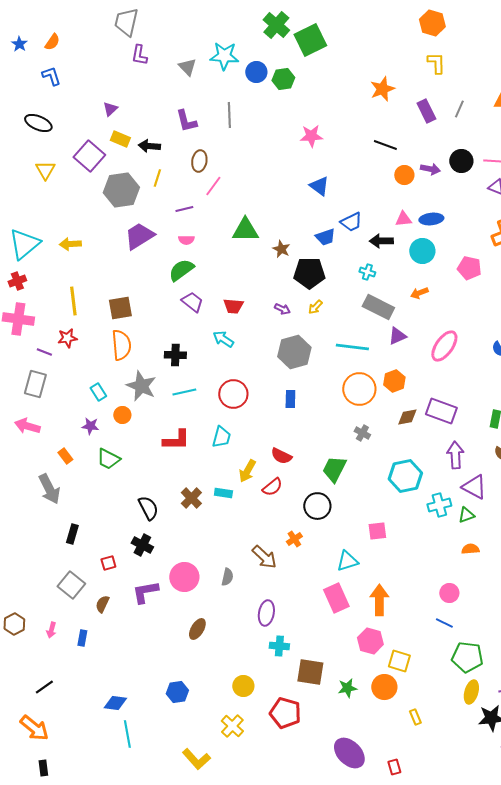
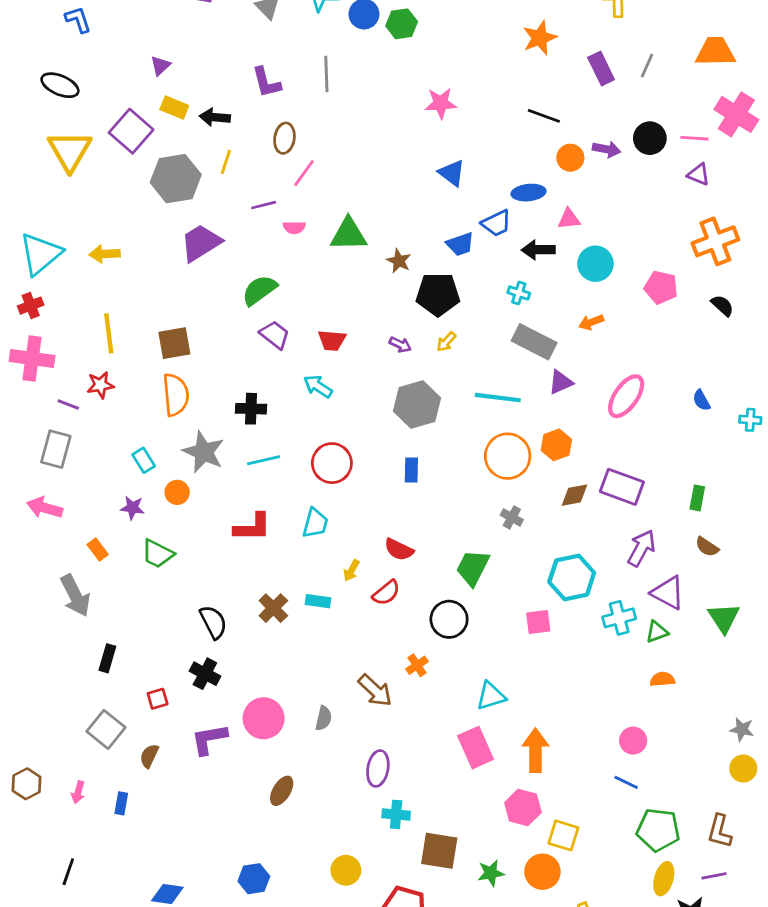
yellow triangle: (45, 170) -> (70, 151), size x1.6
blue ellipse: (431, 219) -> (529, 193), moved
pink semicircle: (186, 240) -> (294, 227), moved
purple arrow: (455, 455) -> (641, 548), turned 32
yellow arrow: (247, 471) -> (351, 570), size x0.7
pink square: (377, 531) -> (538, 622), moved
black line: (44, 687) -> (68, 872), turned -36

